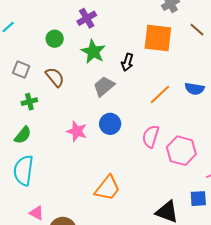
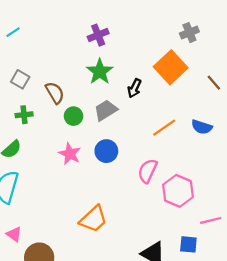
brown line: (197, 30) -> (214, 83), moved
orange square: (158, 38) -> (171, 67), turned 32
green circle: (55, 39) -> (74, 116), moved

